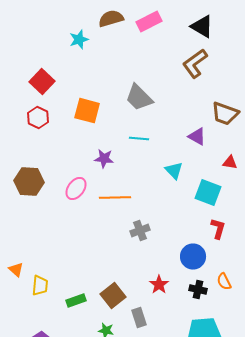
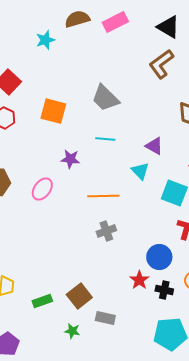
purple triangle: (197, 136) -> (154, 146), moved
orange line: (115, 198) -> (103, 196), moved
red star: (159, 284) -> (139, 280), moved
gray rectangle: (139, 318) -> (105, 318), turned -60

